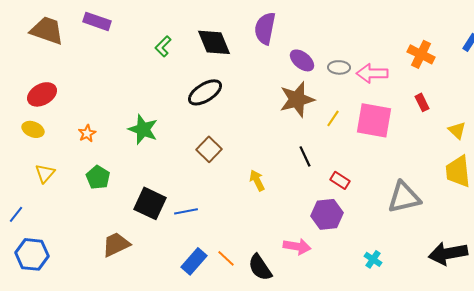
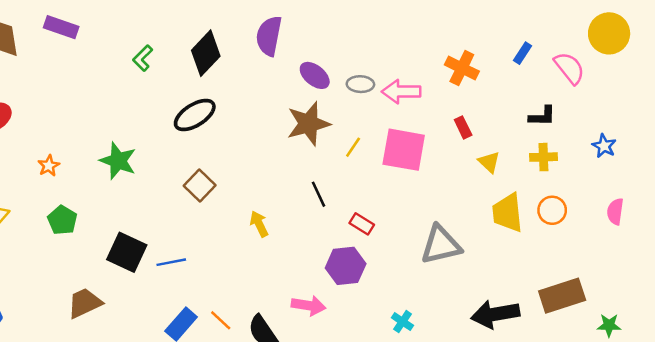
black diamond: (214, 42) -> (206, 53), turned 66
yellow triangle: (457, 130) -> (489, 162), moved

